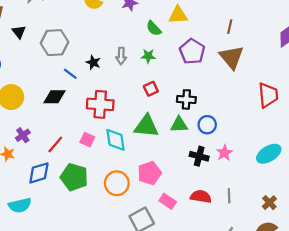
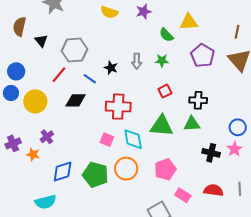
blue circle: (207, 125) -> (238, 127), moved
red line: (55, 145) -> (59, 75), moved
orange circle: (117, 183) -> (126, 169), moved

